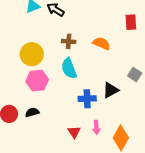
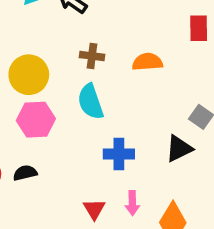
orange semicircle: (102, 43) -> (147, 62), turned -30
black triangle: (111, 90) -> (179, 149), moved

